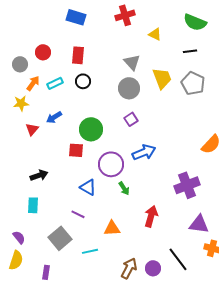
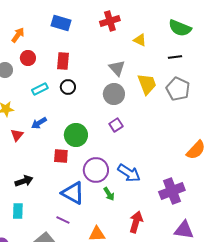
orange arrow: (33, 83) -> (18, 35), moved
blue arrow: (144, 152) -> (129, 173), moved, turned 55
blue triangle: (88, 187) -> (73, 193), size x1.4

